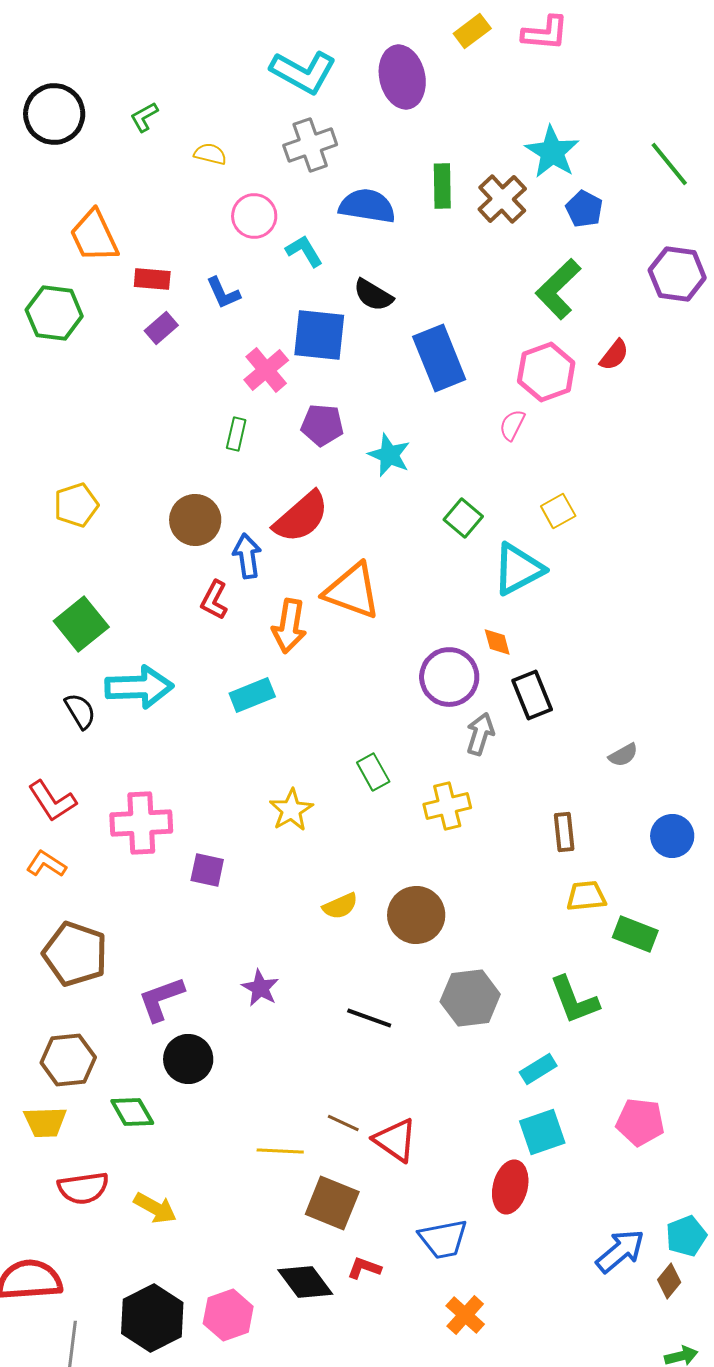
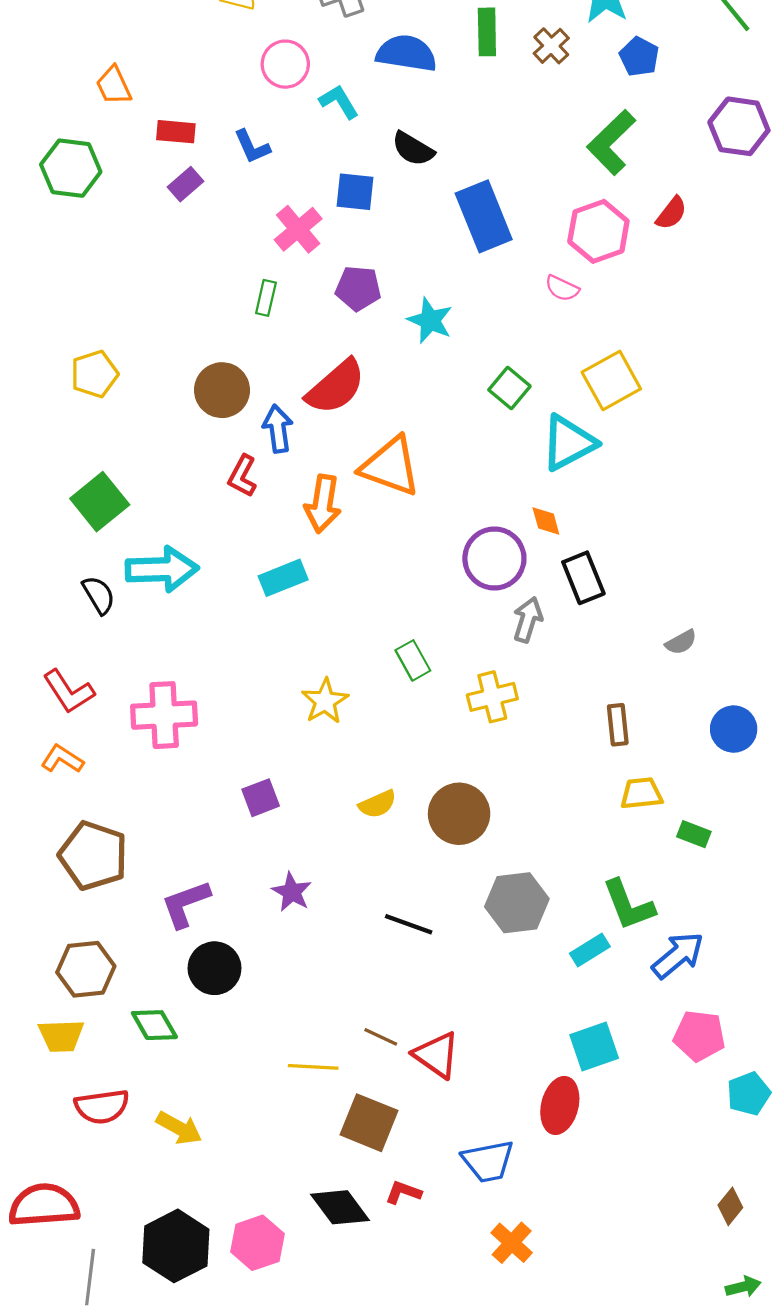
brown cross: (502, 199) -> (551, 46), size x0.7
orange trapezoid: (94, 236) -> (114, 86), size x0.7
blue square: (319, 335) -> (355, 192), size x0.7
pink semicircle: (512, 425) -> (562, 288), turned -92
yellow square: (558, 511) -> (611, 380), size x1.6
purple square: (207, 870) -> (261, 798), moved, turned -33
green rectangle: (635, 934) -> (694, 834), size x0.7
cyan rectangle: (538, 1069) -> (590, 950), moved
cyan pentagon: (686, 1236) -> (749, 1094), moved
blue arrow: (620, 1251) -> (678, 955), moved

